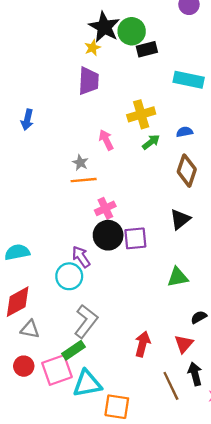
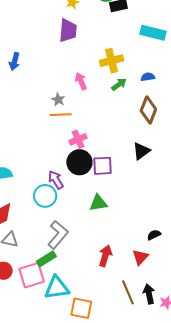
green triangle: (178, 277) -> (98, 203), moved
black arrow: (195, 374) -> (149, 294), moved

